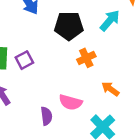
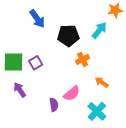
pink semicircle: (71, 102) -> (72, 93), turned -54

